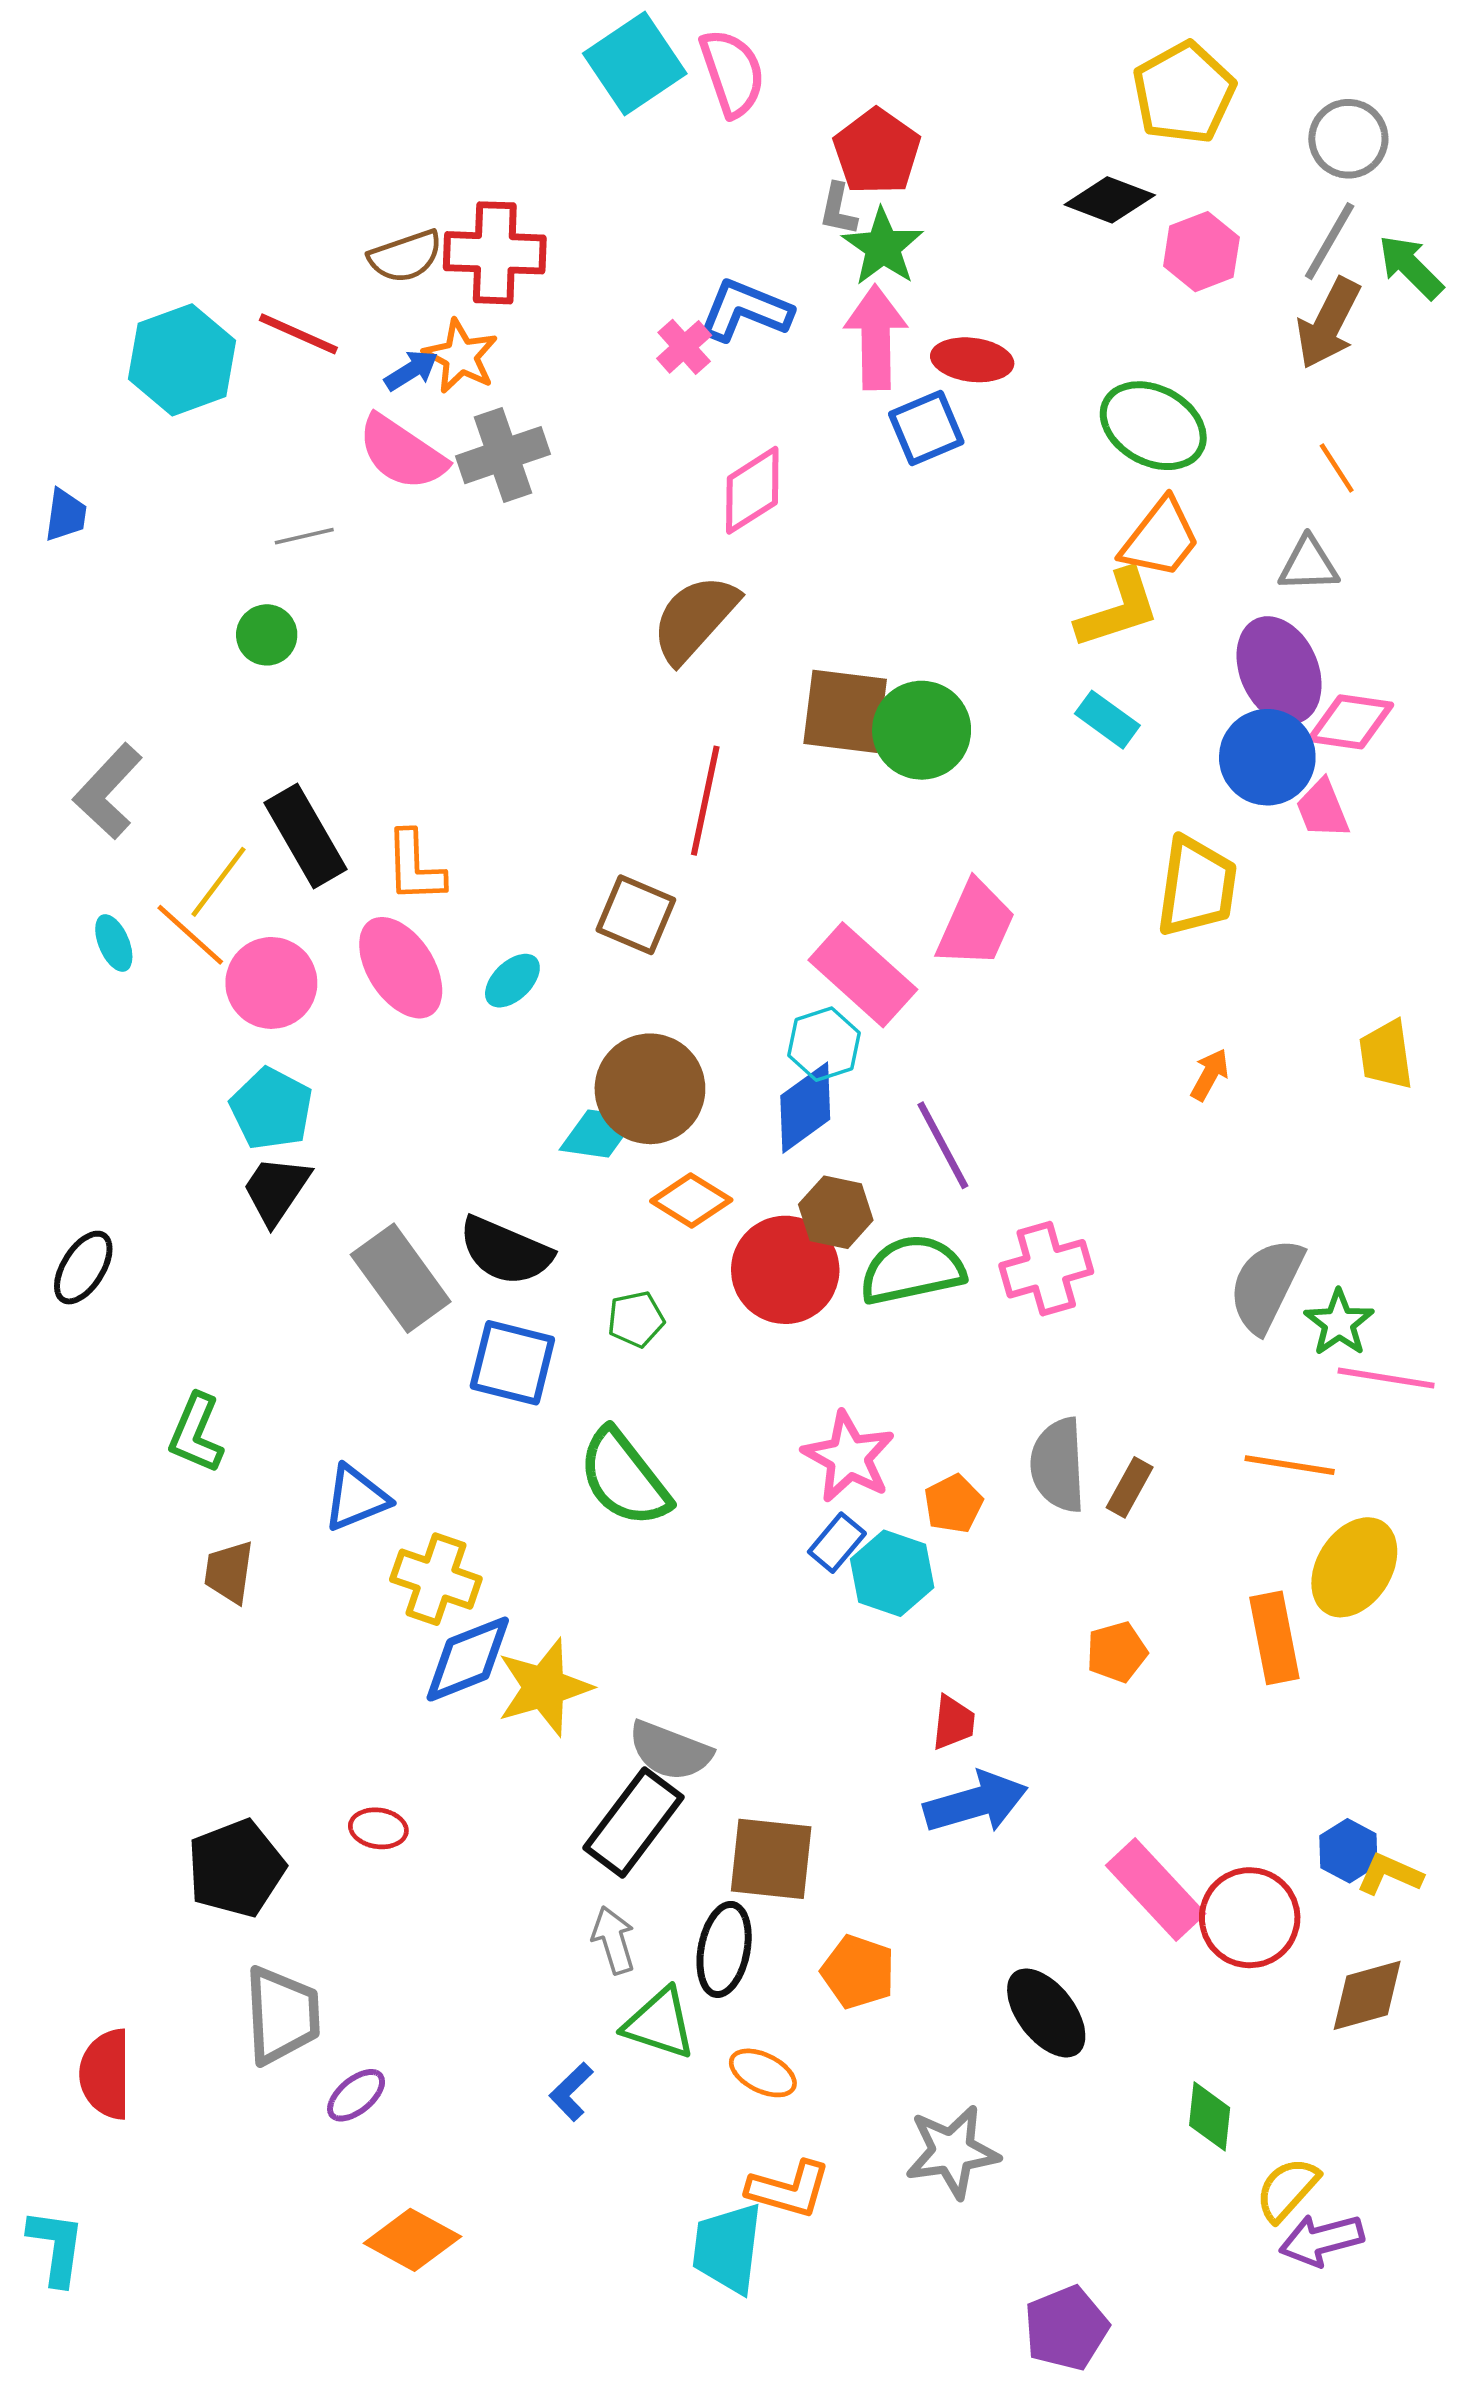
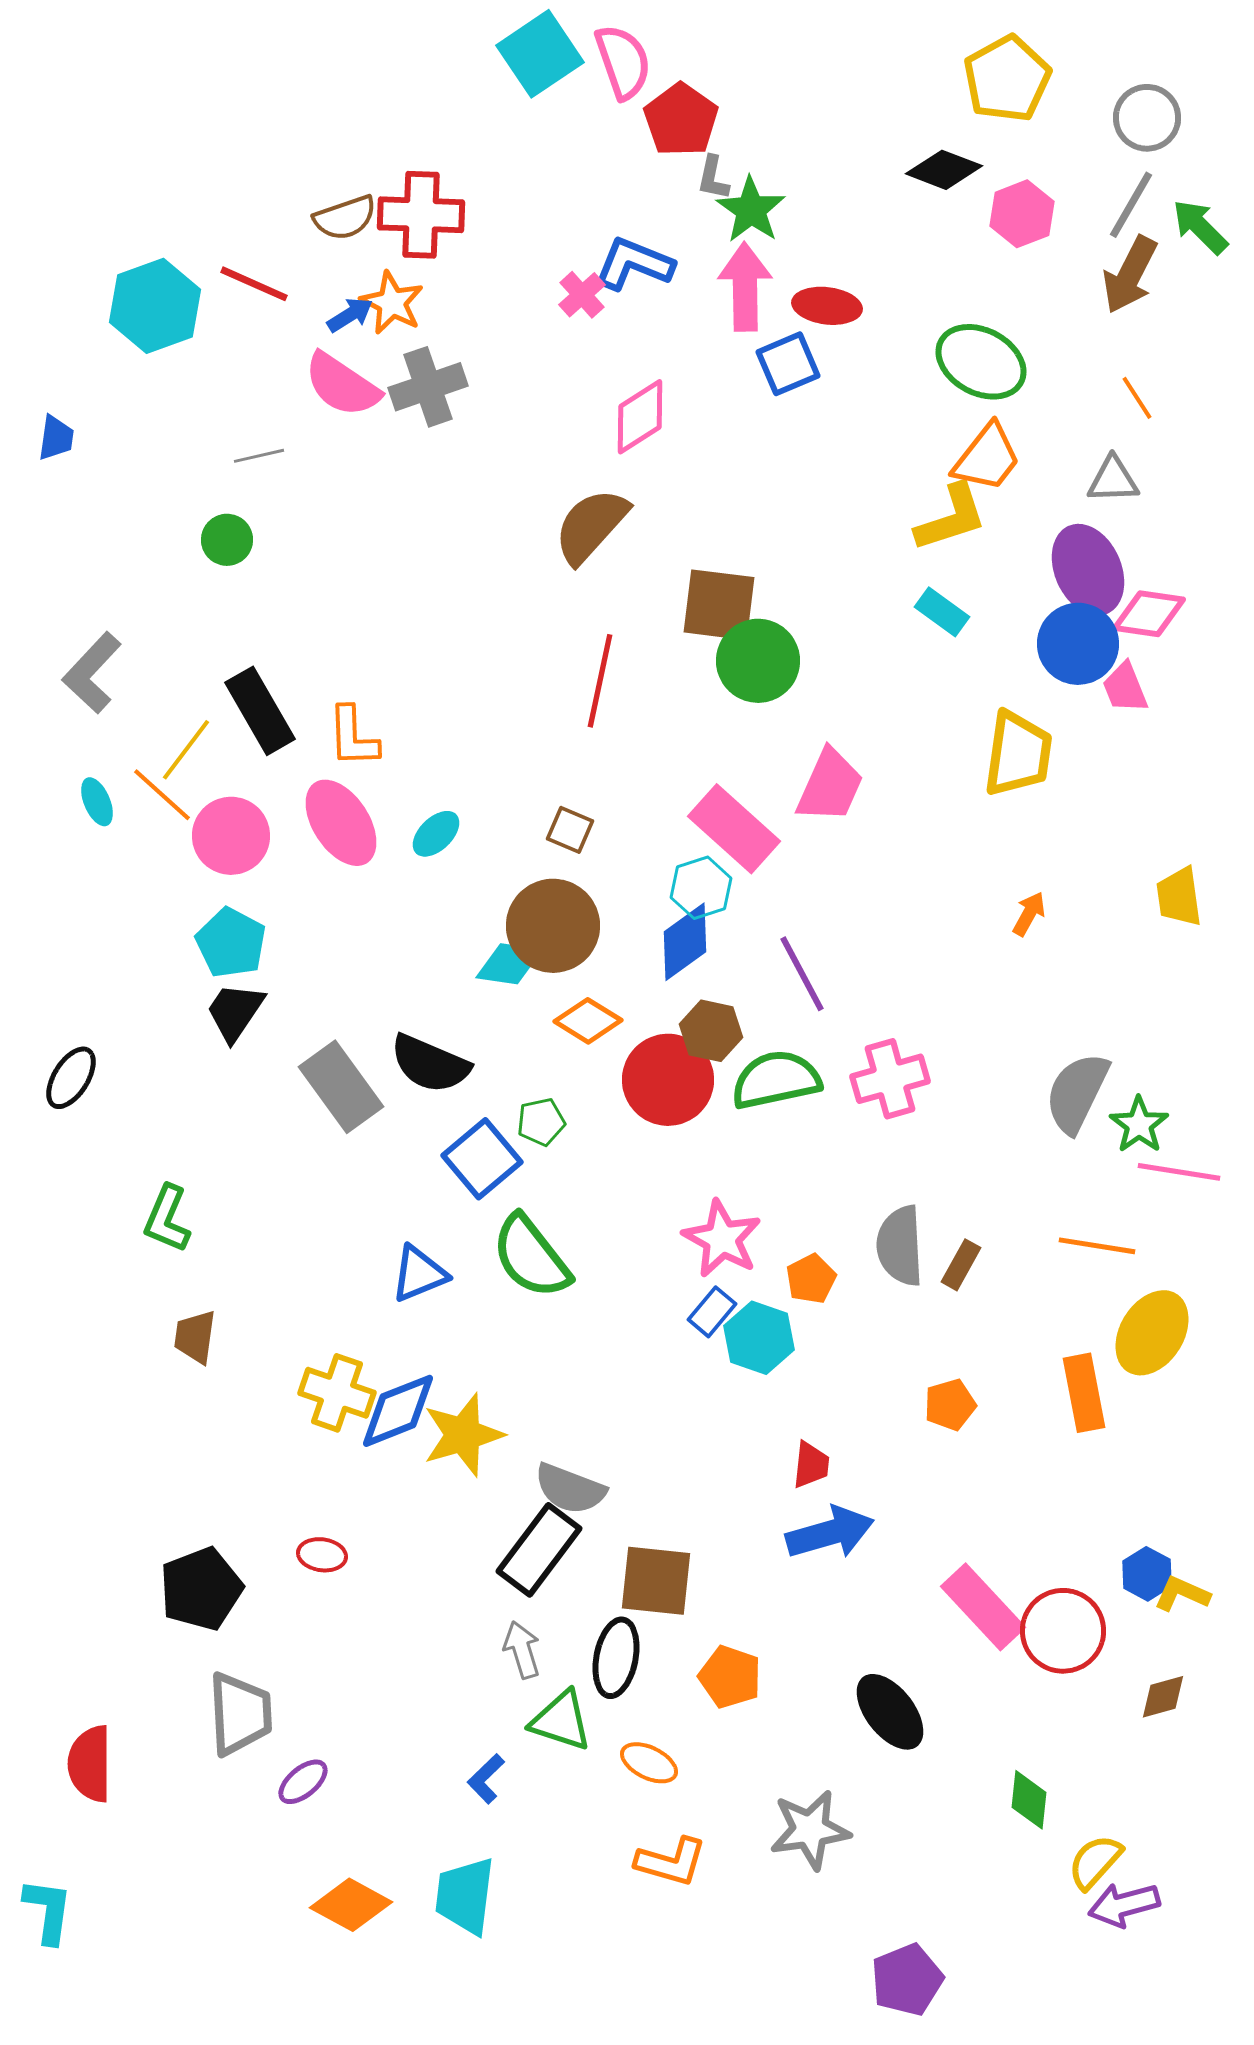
red pentagon: (877, 152) -> (681, 120), moved
green circle: (922, 730) -> (758, 661), moved
brown square: (636, 915) -> (570, 830), moved, size x0.7
blue square: (512, 1363) -> (482, 1159), moved, turned 36
blue triangle: (356, 1498) -> (419, 1274), moved
yellow cross: (436, 1579) -> (337, 1393), moved
brown diamond: (1367, 1995) -> (1163, 1697), size x0.7
cyan trapezoid: (728, 2248) -> (465, 1896), moved

